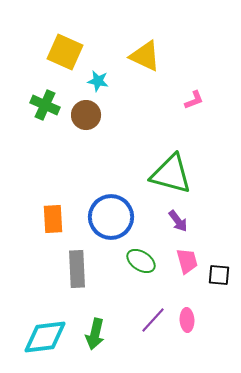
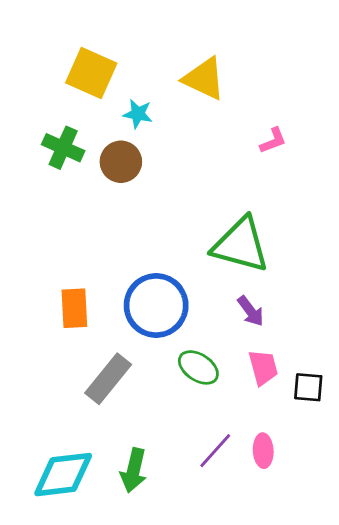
gray rectangle: (77, 269) -> (108, 379), turned 42

